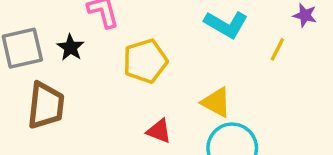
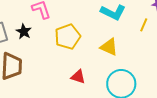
yellow triangle: (216, 102) -> (109, 47), moved

